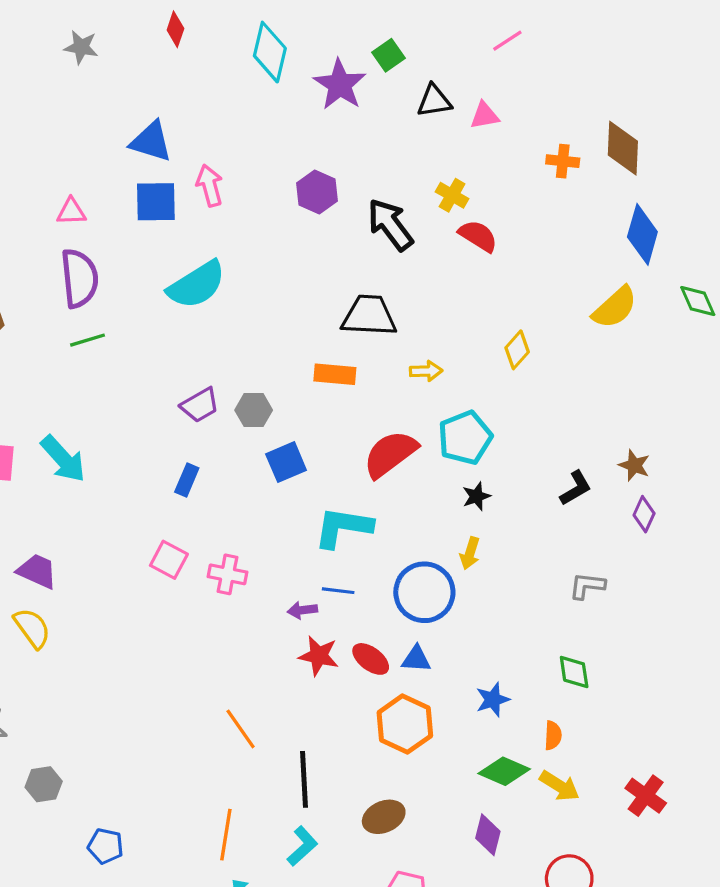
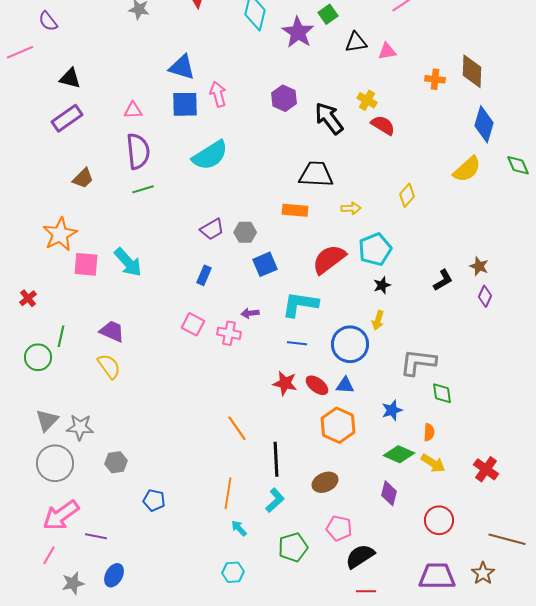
gray L-shape: (587, 586) -> (418, 362), moved, size x1.6
purple arrow: (302, 610) -> (250, 313), moved

